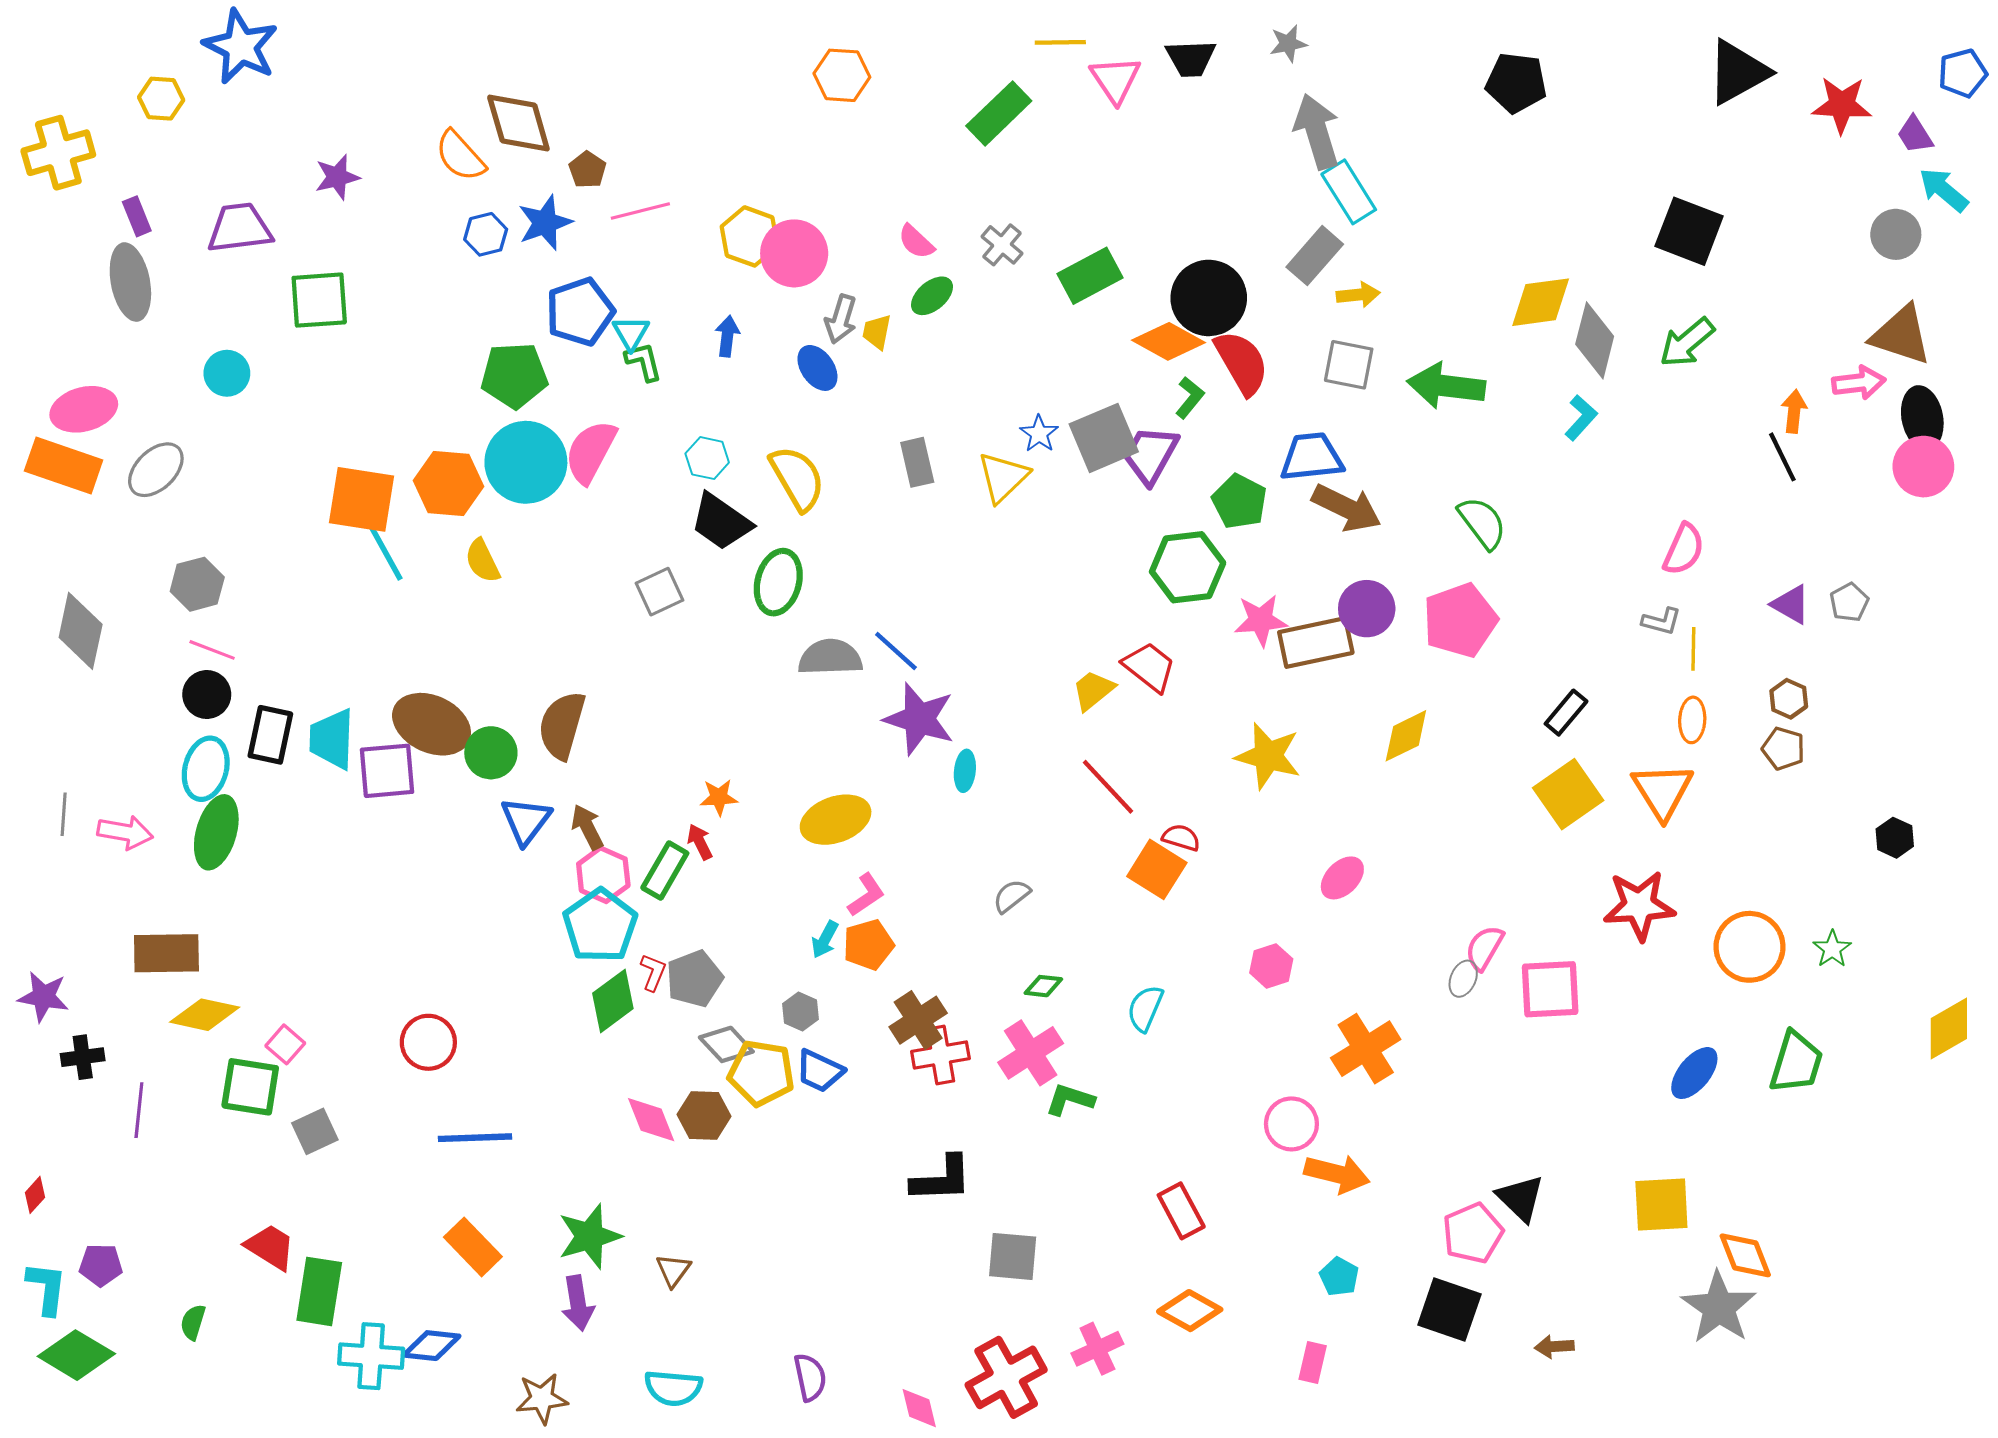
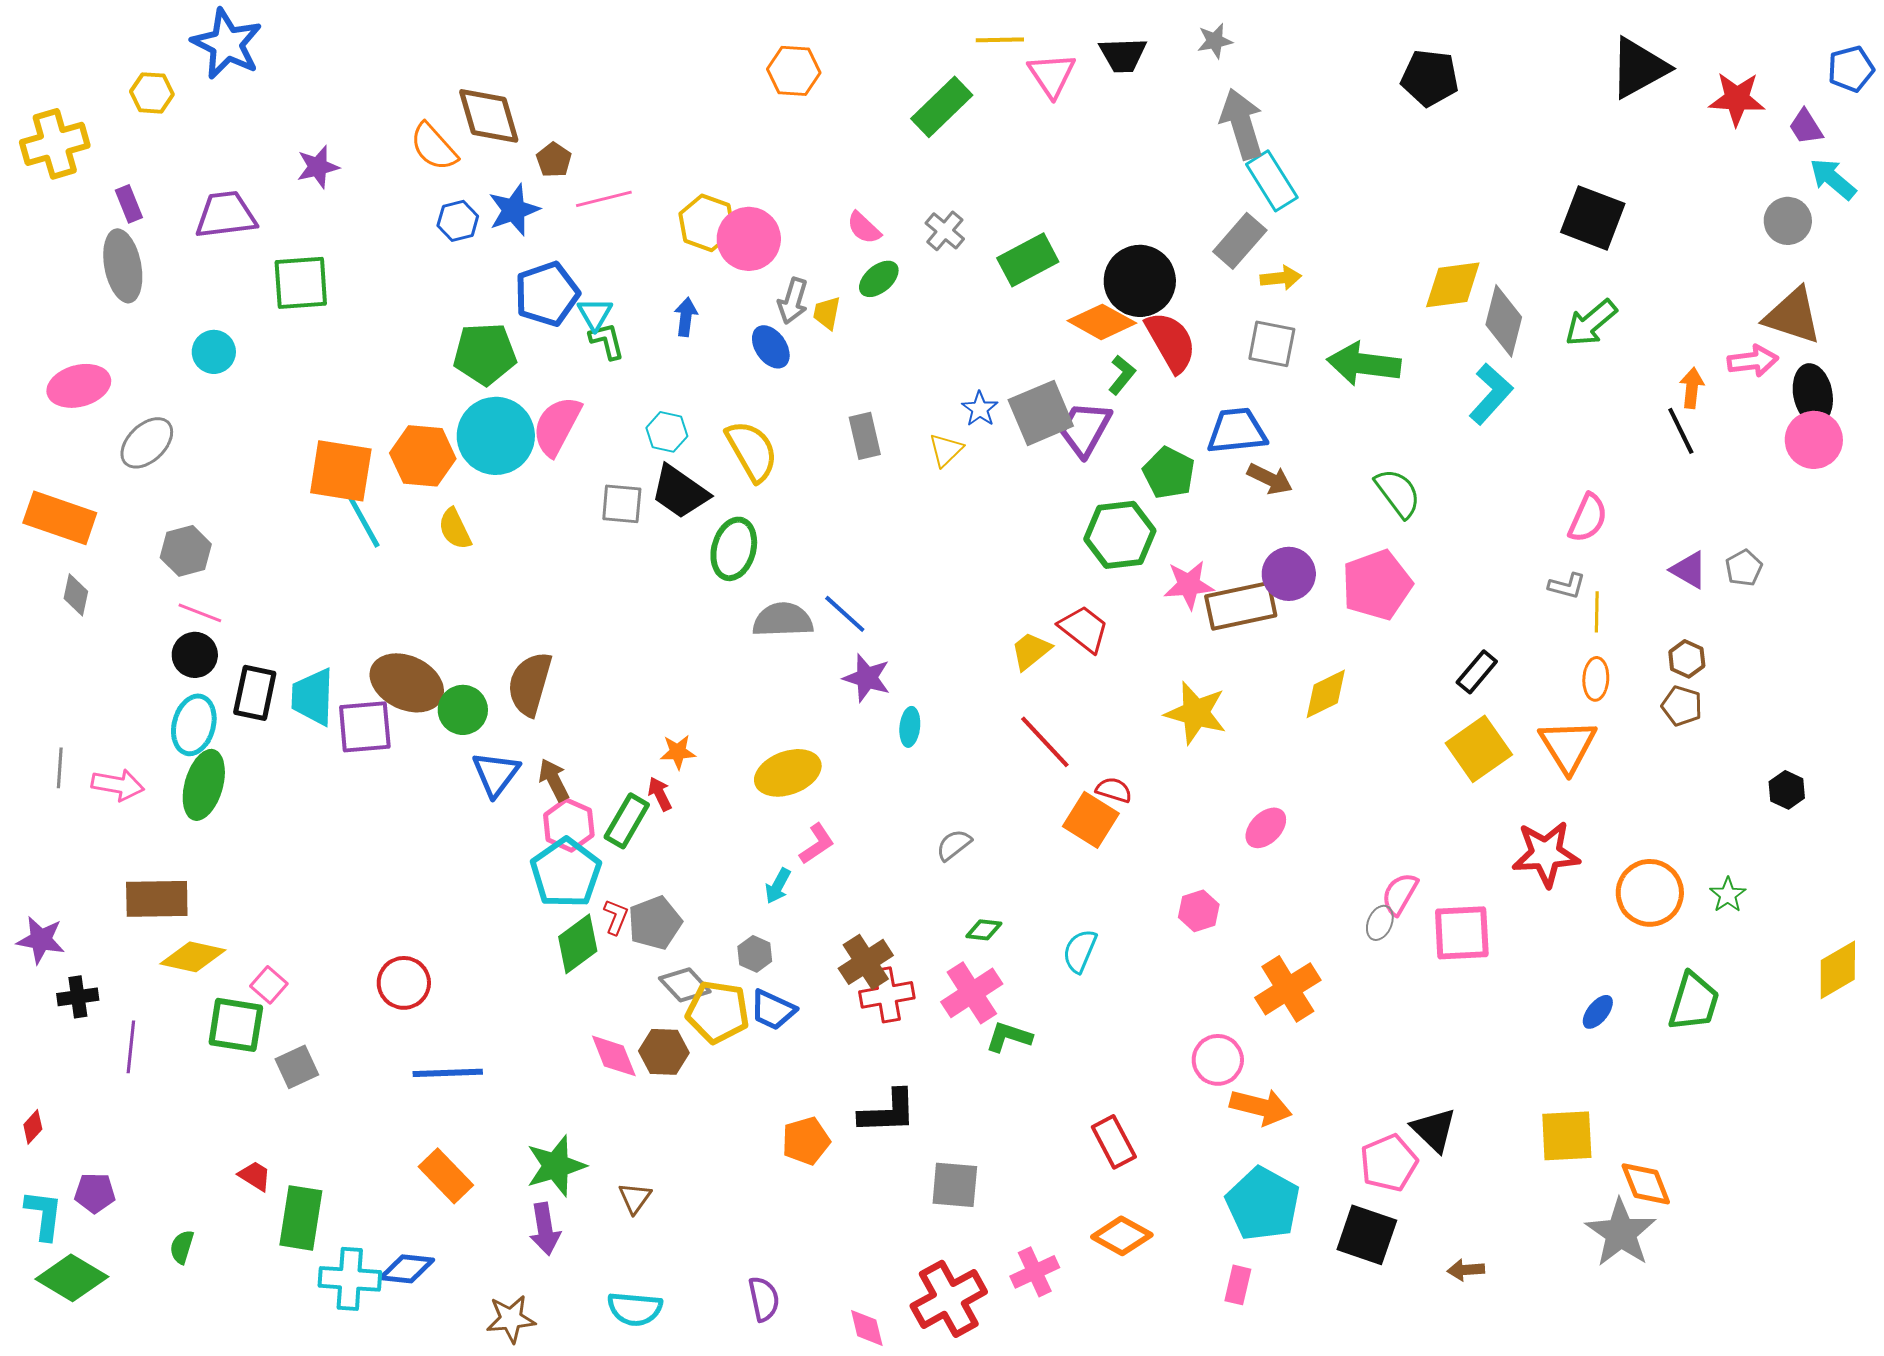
cyan L-shape: (1581, 418) -> (1491, 394), size x1.4
orange rectangle: (64, 465) -> (60, 518), moved
yellow triangle: (1003, 477) -> (946, 450), size x0.7
brown arrow: (1347, 508) -> (1270, 479), size x0.7
gray square: (660, 592) -> (622, 504), moved, turned 30
gray diamond: (81, 631) -> (76, 595), size x0.6
purple star: (919, 719) -> (867, 678), size x0.7
orange pentagon: (868, 945) -> (806, 1141), moved
blue ellipse: (1694, 1073) -> (1598, 1012), size x0.7
red trapezoid: (270, 1247) -> (255, 1176), size x0.7
cyan pentagon: (1339, 1277) -> (1263, 1204), size x2.0

